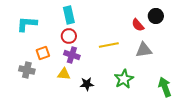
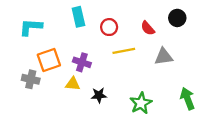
red semicircle: (138, 25) -> (148, 28), moved
red circle: (69, 36) -> (109, 27), moved
orange square: (43, 53) -> (49, 60), size x1.5
green star: (124, 79) -> (141, 103), moved

